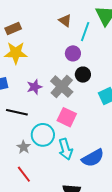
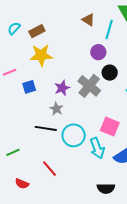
black line: (17, 112) -> (46, 128), moved
pink square: (67, 117) -> (110, 127), moved
gray star: (24, 147) -> (56, 109), moved
red line: (24, 174) -> (49, 169), moved

